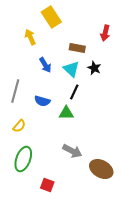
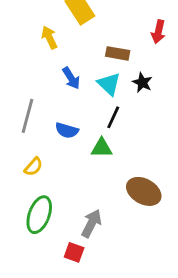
gray arrow: (72, 151) -> (91, 223), moved, turned -90
brown ellipse: (101, 169) -> (144, 191), moved

